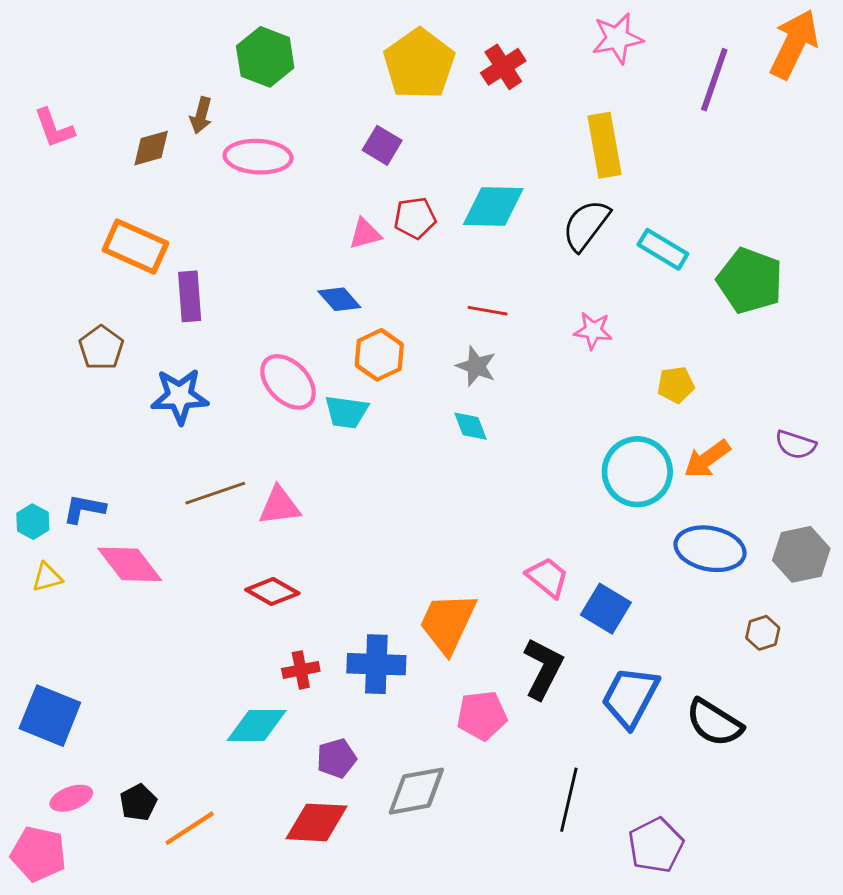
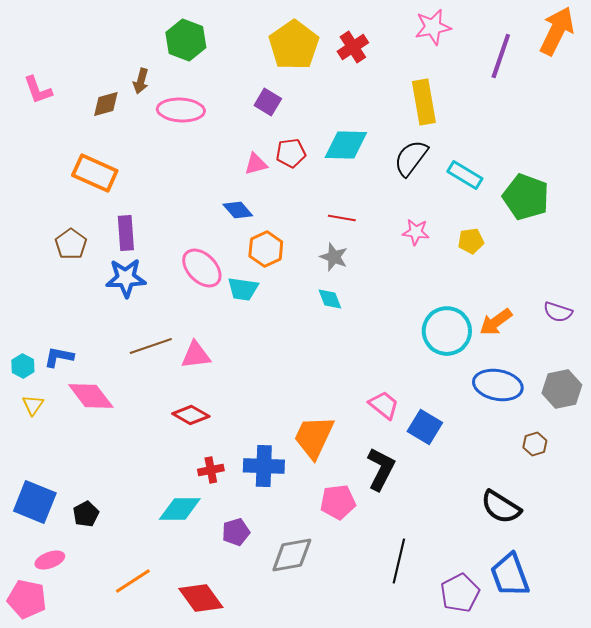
purple rectangle: (190, 296) -> (126, 233), moved
yellow pentagon: (676, 385) -> (471, 241), moved
yellow triangle: (47, 577) -> (33, 405), turned -40
blue trapezoid: (630, 697) -> (510, 575), moved, turned -48
black pentagon: (138, 802) -> (86, 514), moved
red diamond: (317, 822) -> (201, 598), moved, turned 51

